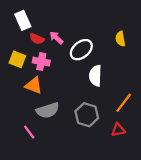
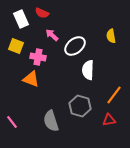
red semicircle: (37, 39) -> (42, 13), moved
yellow square: (17, 59) -> (16, 46), moved
gray semicircle: (48, 110) -> (51, 121), moved, turned 90
pink line: (29, 132) -> (12, 122), moved

